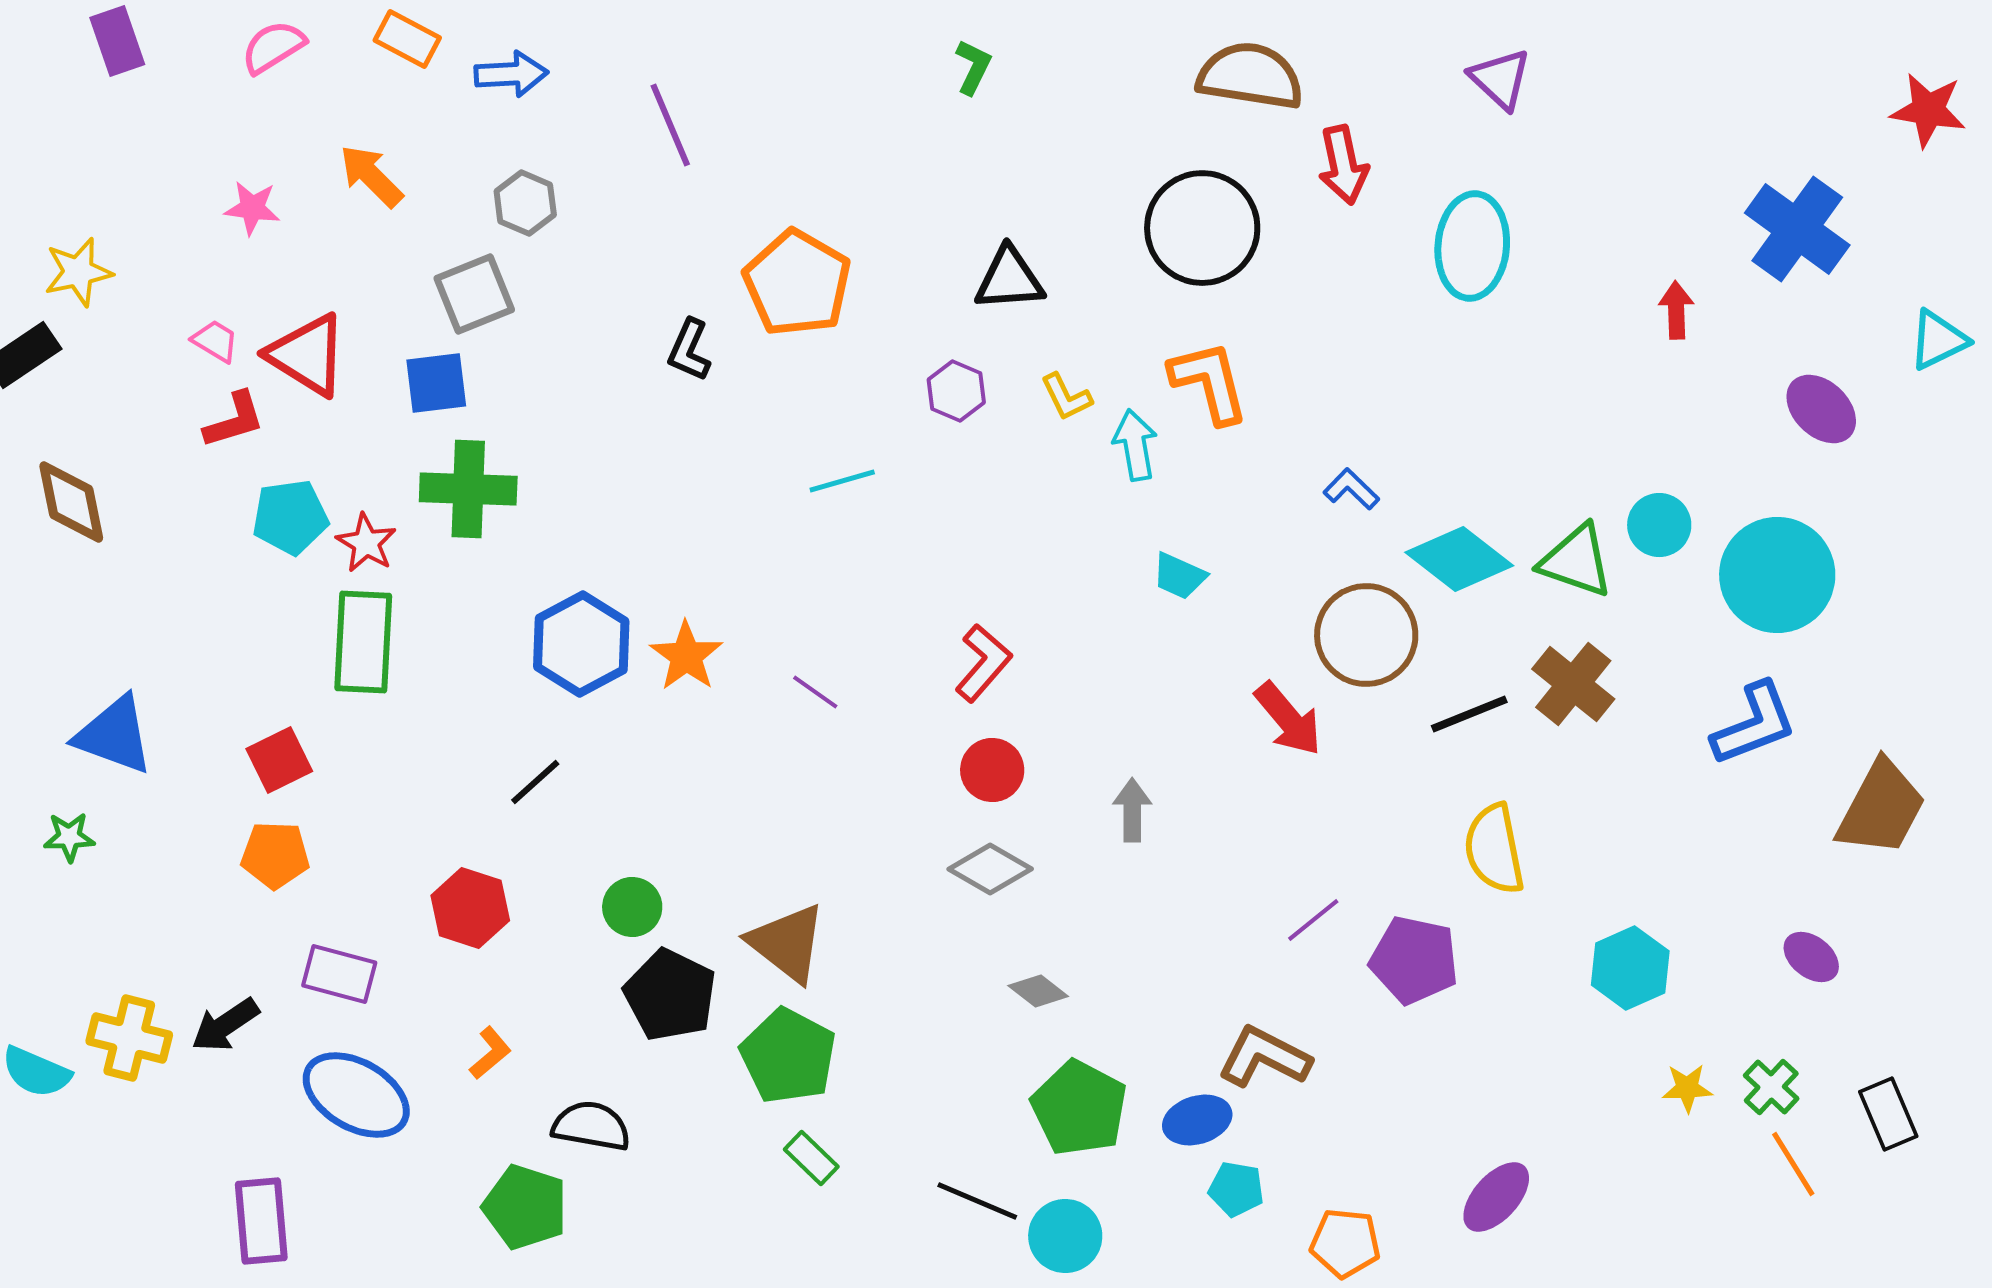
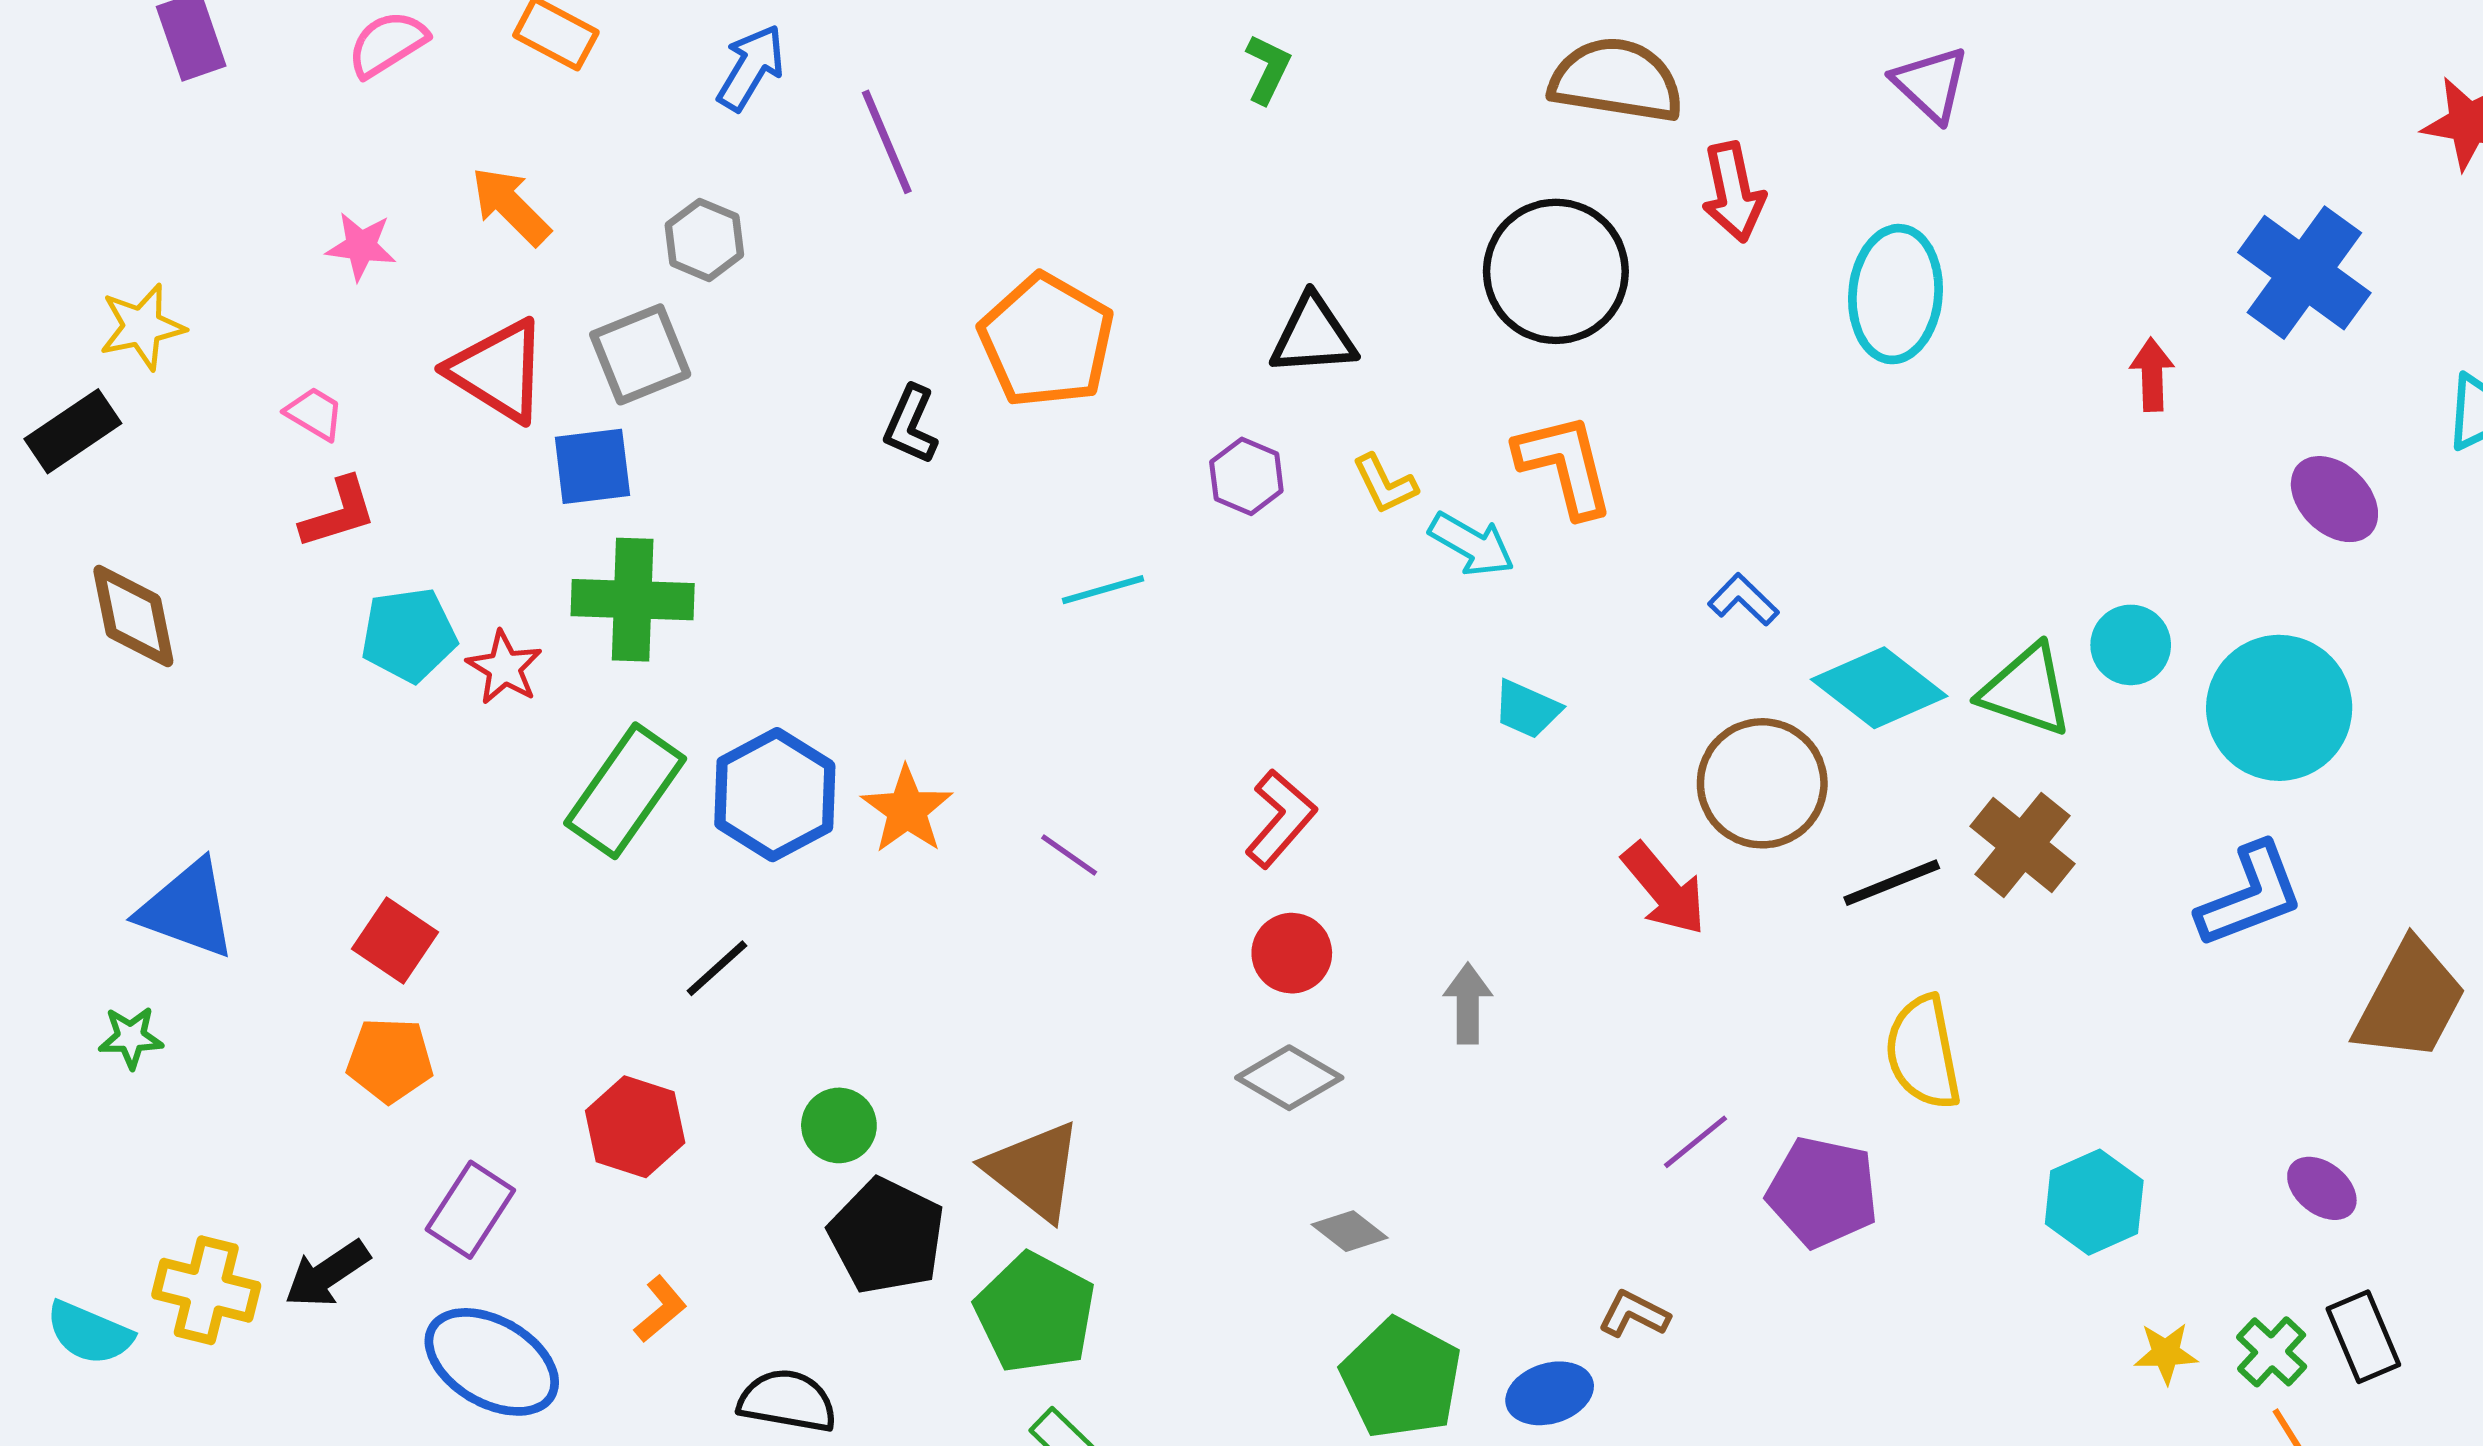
blue arrow: (511, 74) -> (751, 68), moved, turned -56
red triangle: (307, 355) -> (498, 371), moved
cyan arrow: (1135, 445) -> (1472, 544), turned 130
green rectangle: (363, 642) -> (625, 791), moved, turned 32
red square: (279, 760) -> (395, 941), turned -30
purple rectangle: (339, 974) -> (470, 1210), turned -72
brown L-shape: (1264, 1057) -> (1634, 1314), size x0.6
black rectangle: (1888, 1114) -> (2363, 1337), moved

